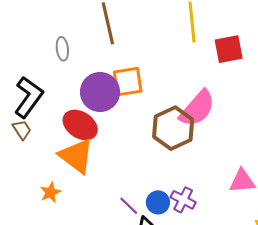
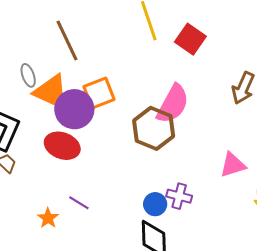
red square: (229, 49) -> (190, 39), turned -32
orange triangle: (76, 156) -> (51, 92), moved
purple line: (129, 206) -> (79, 203), moved

